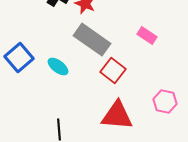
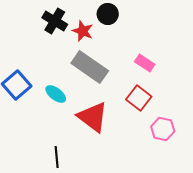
red square: (113, 71) -> (139, 98), moved
red triangle: (117, 116) -> (93, 117), moved, turned 32

